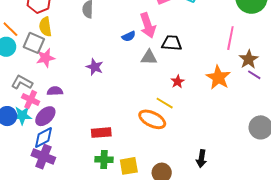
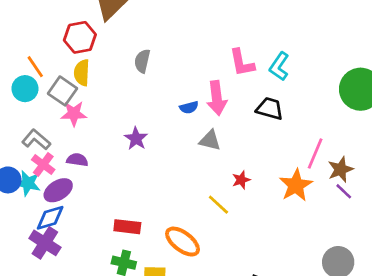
pink line: (230, 38) -> (315, 153), moved
black trapezoid: (172, 43) -> (270, 109), moved
orange ellipse: (152, 119) -> (183, 242), moved

